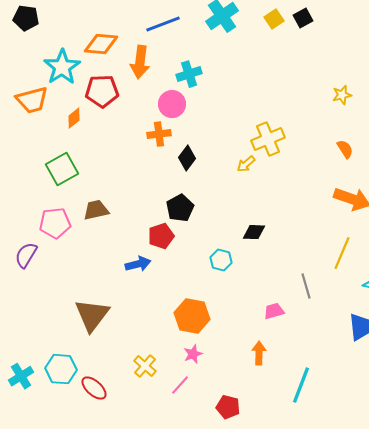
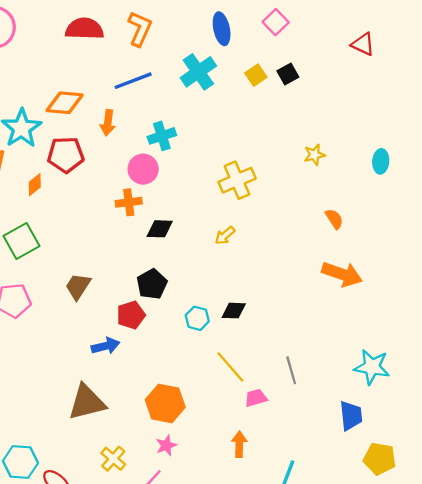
orange arrow: (140, 62) -> (108, 123), size x0.7
yellow star: (342, 95) -> (314, 155), moved
yellow cross: (268, 139) -> (237, 180), moved
black diamond: (187, 158) -> (160, 229), turned 55
brown trapezoid: (96, 210) -> (78, 286), moved, turned -44
yellow line: (342, 253) -> (230, 367), moved, turned -64
cyan hexagon: (221, 260) -> (197, 318), moved
brown triangle: (92, 315) -> (87, 402), moved, turned 39

